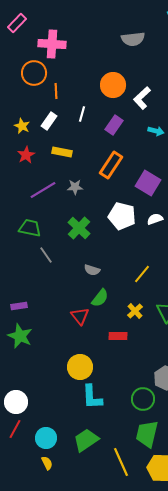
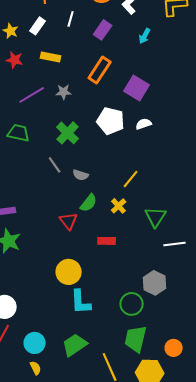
cyan arrow: (156, 131) -> (145, 36), turned 105
red star: (26, 155) -> (15, 60), turned -30
gray line: (46, 255) -> (55, 165), moved
yellow cross: (135, 311) -> (119, 206), moved

